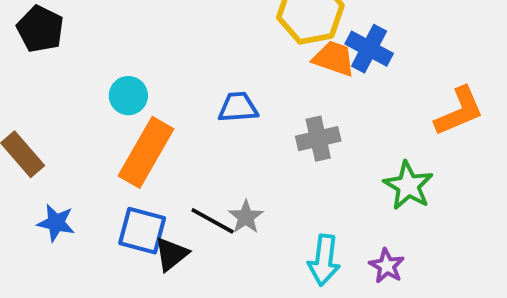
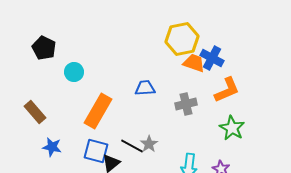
cyan circle: (128, 96) -> (74, 72), moved
orange L-shape: (459, 111) -> (227, 90), moved

